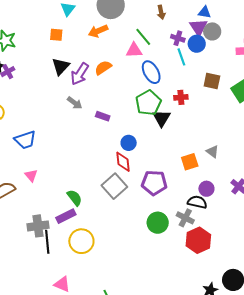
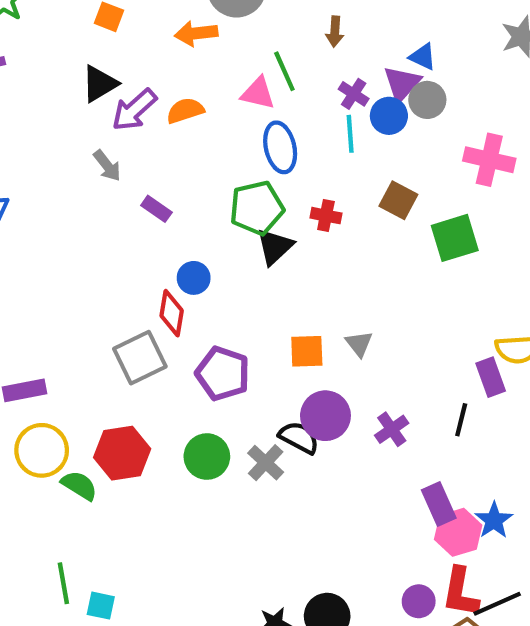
purple circle: (206, 189) -> (325, 416), size x1.5
green semicircle: (74, 198) -> (79, 485), moved, turned -36
red hexagon: (198, 240) -> (122, 453), moved

